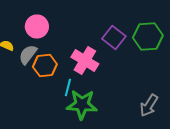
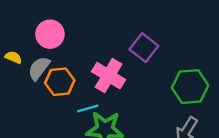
green hexagon: (148, 36) -> (190, 87), moved
cyan line: (68, 88) -> (88, 109), turned 60

